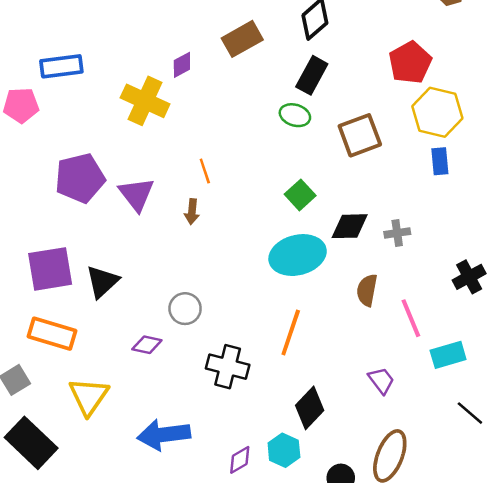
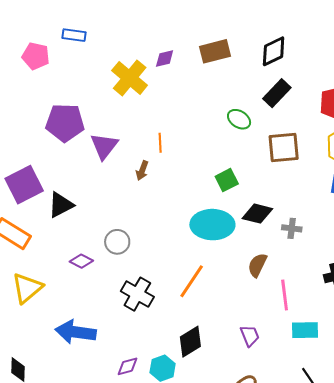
blue rectangle: (61, 66) -> (74, 35), size x0.7
black rectangle: (312, 75) -> (277, 93), moved
purple square: (50, 269) -> (24, 185), turned -33

